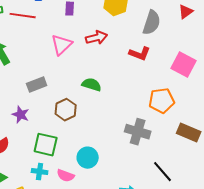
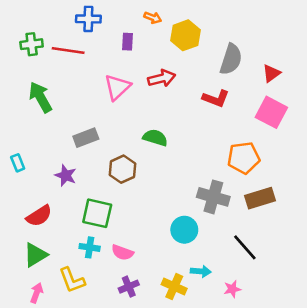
red triangle: (186, 12) -> (271, 73), moved
brown rectangle: (189, 133) -> (260, 198), moved, turned -40
cyan circle: (88, 158) -> (184, 230), moved

